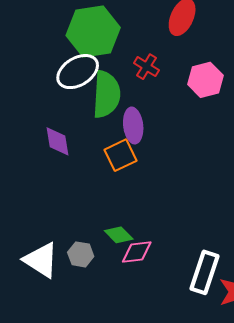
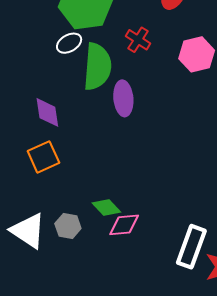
white ellipse: (78, 72) -> (69, 43), size x0.6
orange square: (121, 155) -> (43, 157), moved

